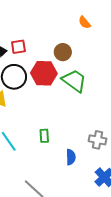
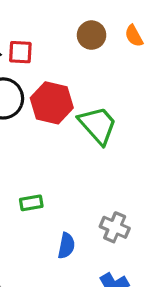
brown circle: (63, 52) -> (92, 35), moved
green rectangle: (44, 136) -> (31, 203), turned 72

